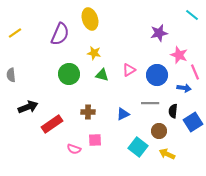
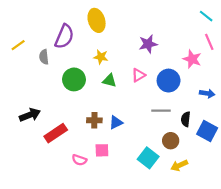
yellow line: (15, 33) -> (18, 45), moved
purple star: (159, 33) -> (148, 44), moved
pink line: (195, 72) -> (209, 42), moved
gray semicircle: (11, 75) -> (44, 57), moved
blue arrow: (184, 88) -> (207, 93), moved
blue triangle: (123, 114) -> (116, 122), moved
blue square: (193, 122) -> (207, 131), turned -30
yellow arrow: (167, 154) -> (179, 165), turned -49

